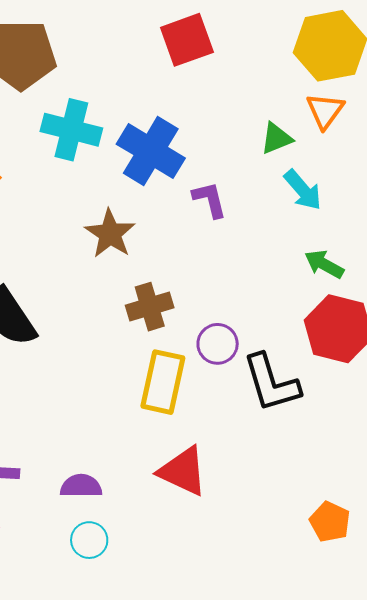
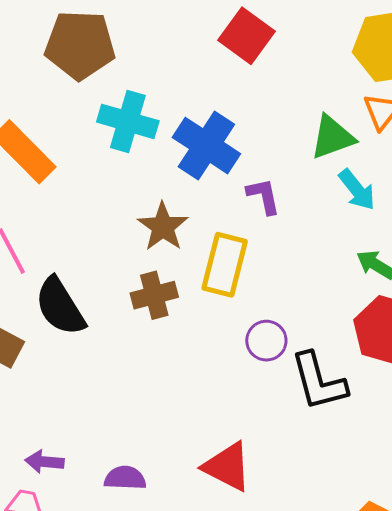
red square: (187, 40) -> (246, 36), turned -36
green triangle: (276, 138) -> (332, 137), size x1.4
brown cross: (150, 307) -> (154, 295), moved
yellow rectangle: (163, 382) -> (225, 265), moved

